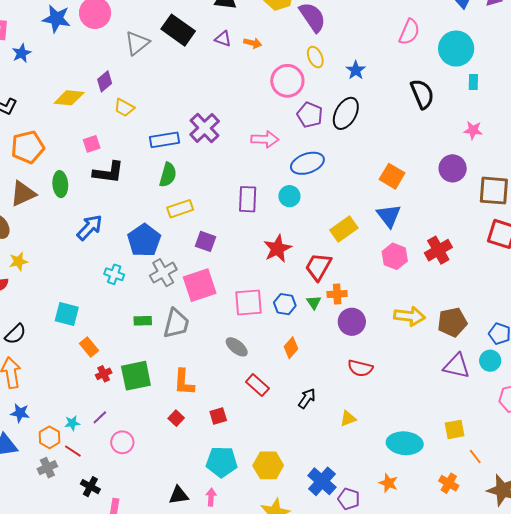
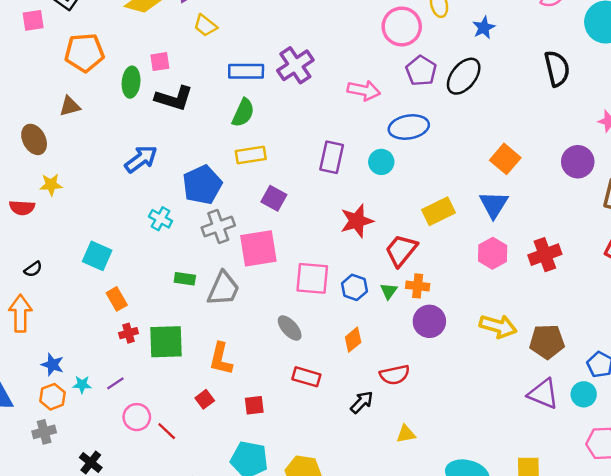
green ellipse: (60, 184) -> (131, 82), moved
brown triangle: (23, 194) -> (70, 106), size x0.7
black semicircle: (15, 334) -> (33, 269), size x0.7
red semicircle: (360, 368) -> (395, 375), moved, turned -35
red rectangle: (257, 385) -> (306, 377), turned -35
blue star: (20, 413) -> (52, 365), moved
red line: (73, 451) -> (167, 431), moved

